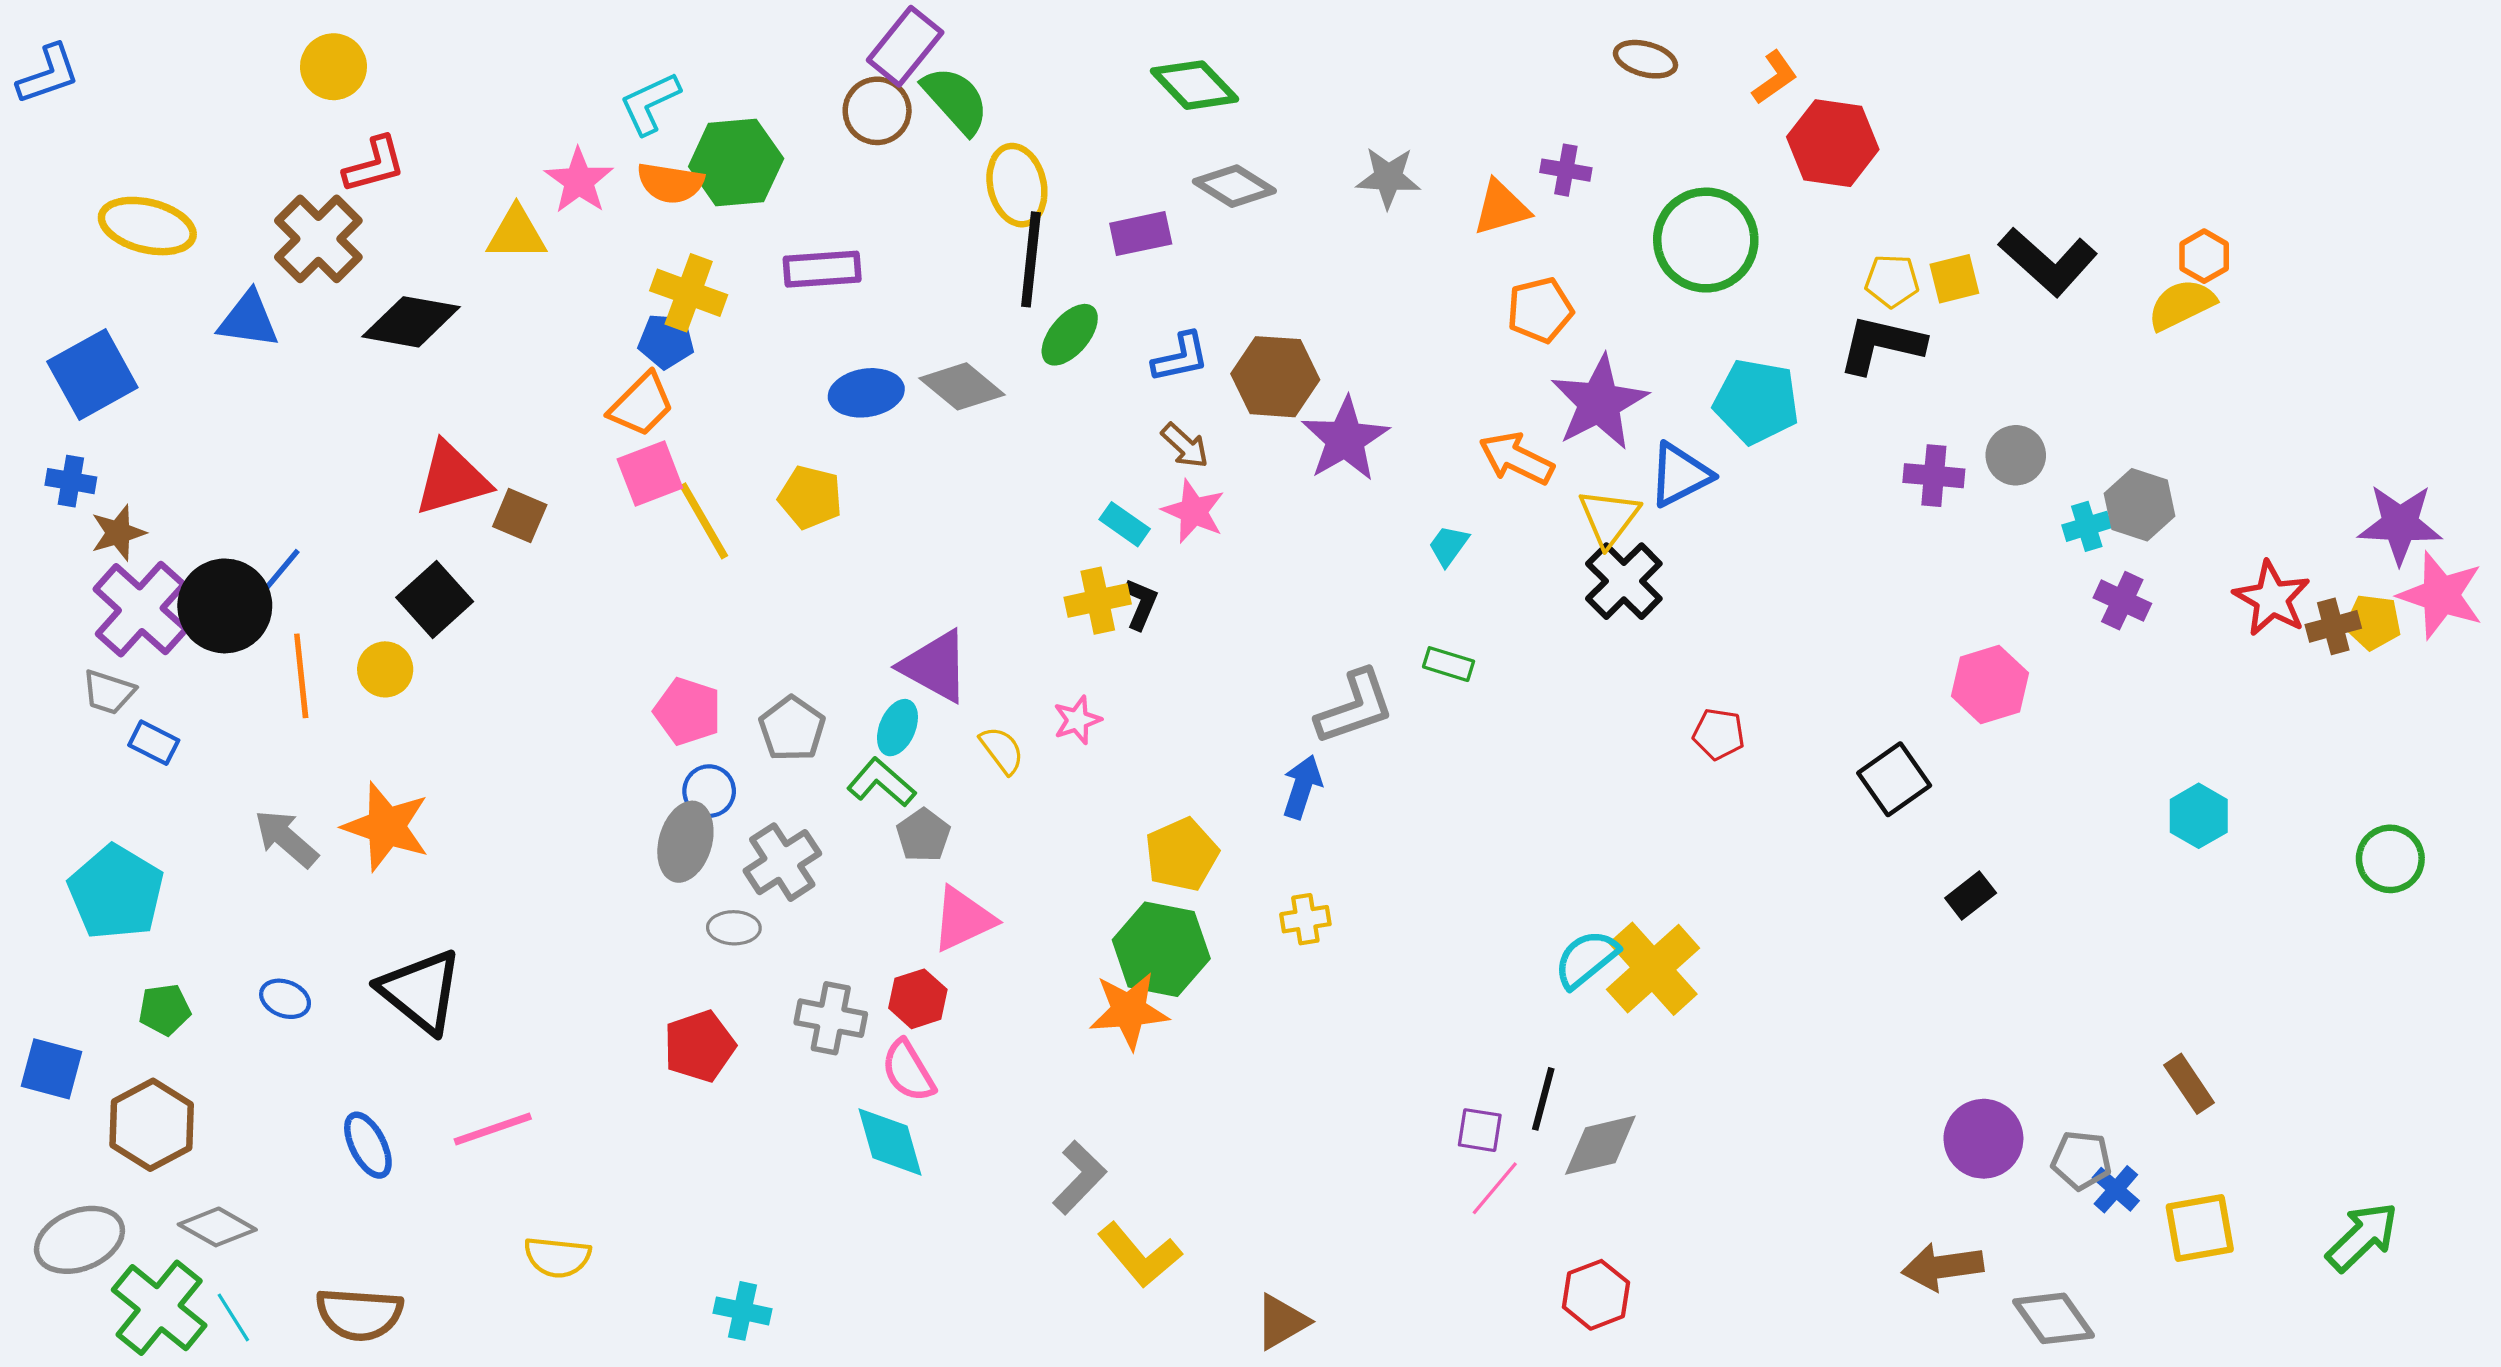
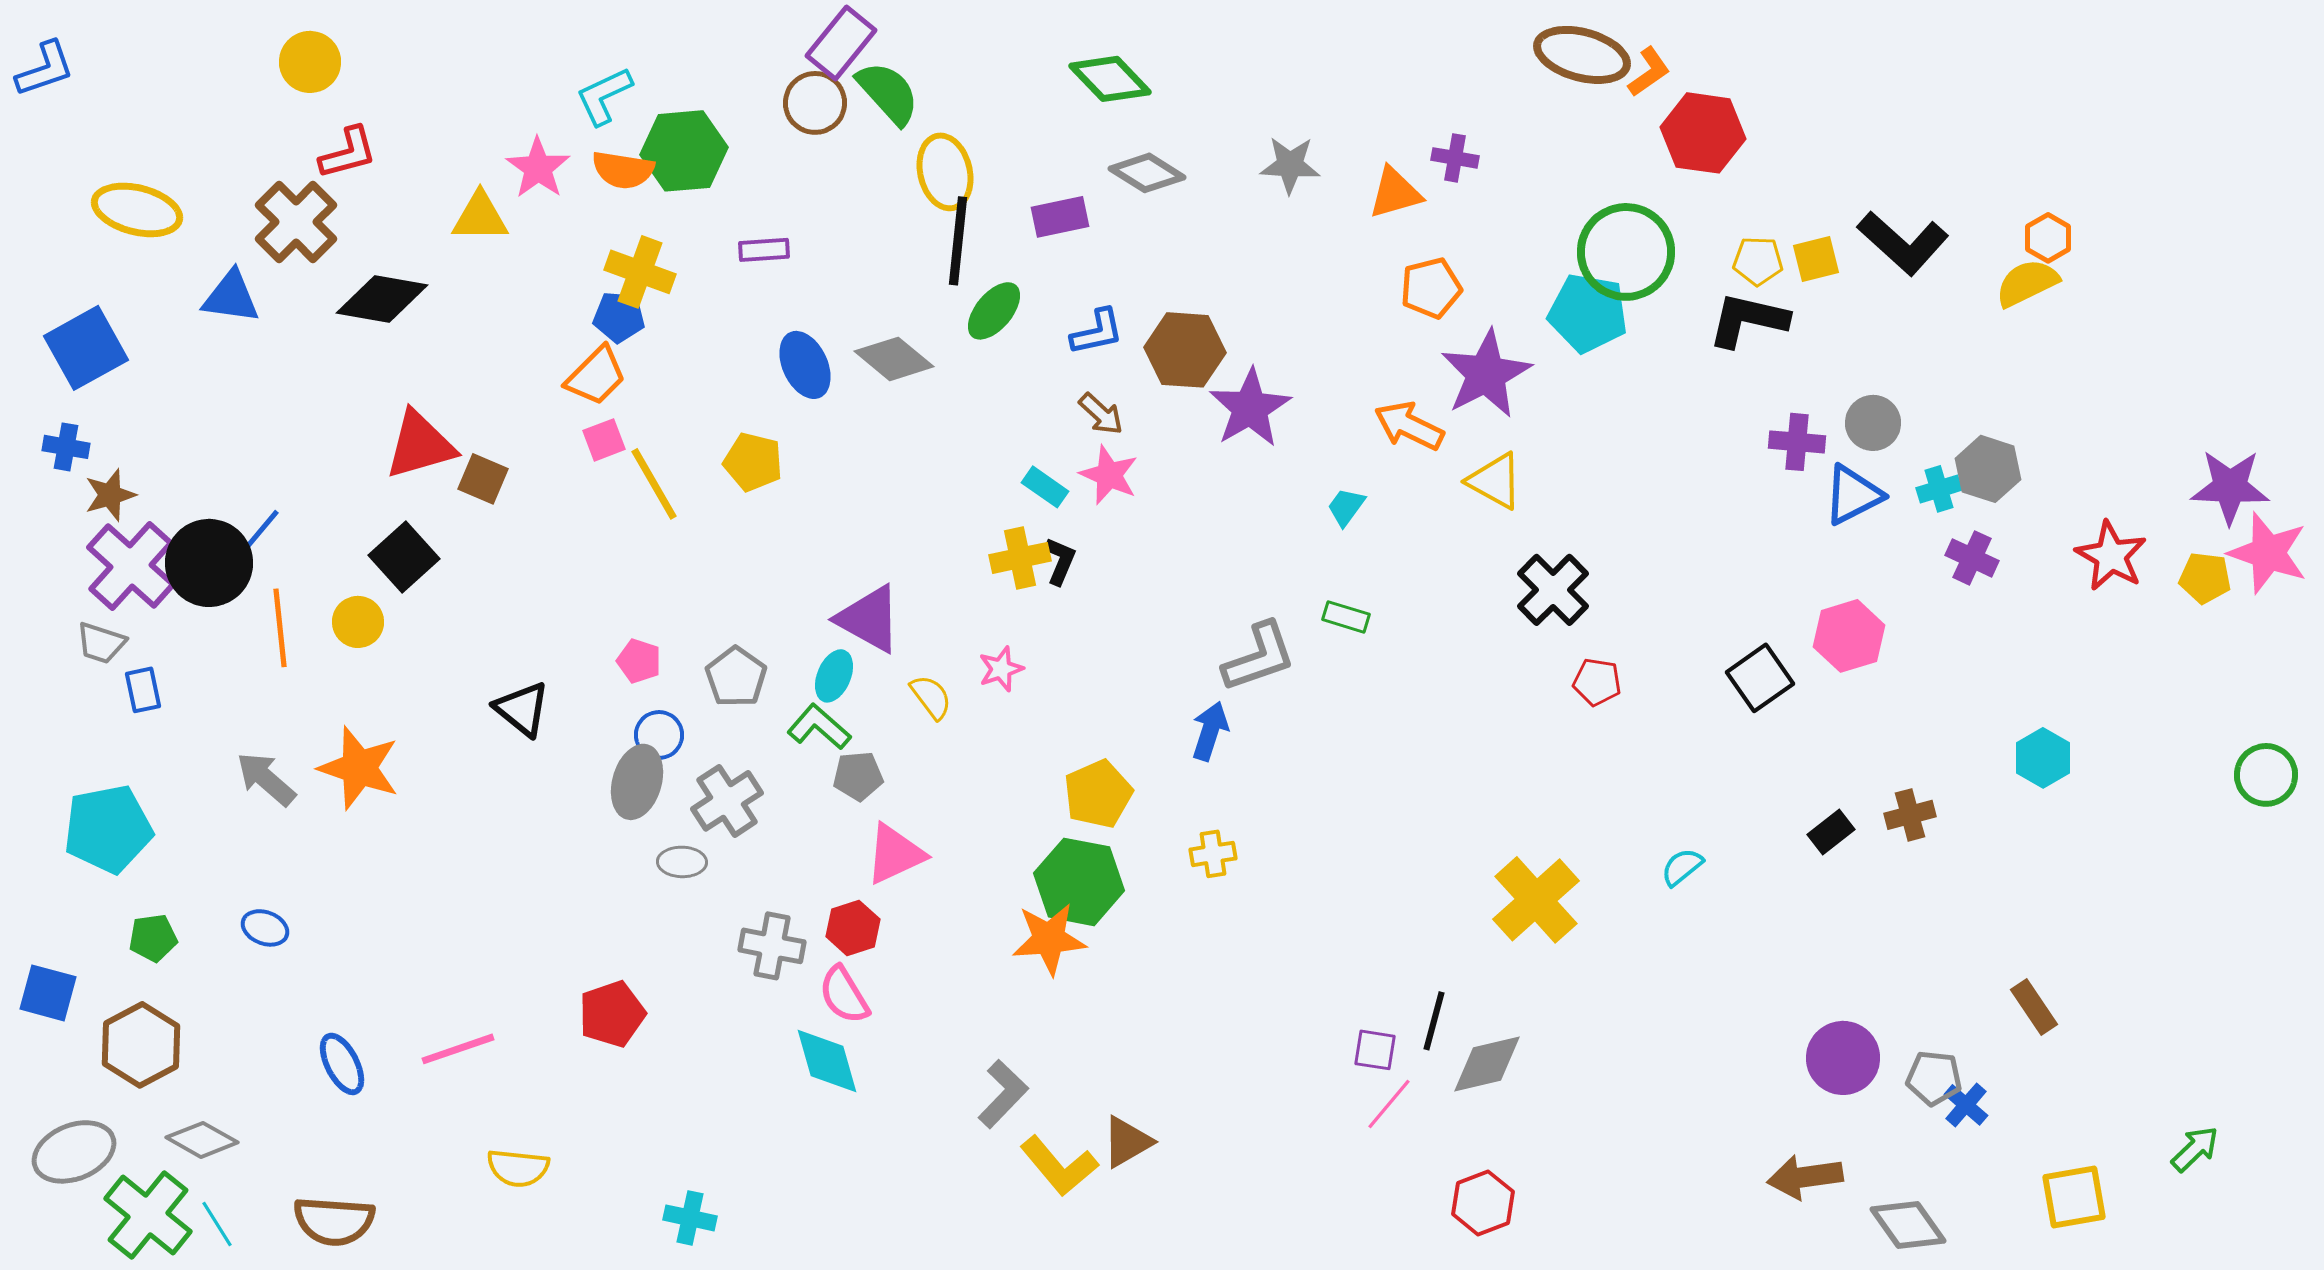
brown ellipse: (1646, 59) -> (1582, 55), moved, size x1.6
green circle: (1706, 240) -> (1626, 252), moved
purple rectangle: (822, 269) -> (764, 250), size x0.7
blue ellipse: (866, 393) -> (805, 365), turned 74
cyan pentagon: (1756, 401) -> (1588, 313), moved
pink square: (650, 474) -> (604, 440), size x0.7
blue triangle: (1680, 475) -> (1853, 495), moved
yellow triangle: (1609, 518) -> (1495, 481), turned -38
black cross: (1624, 581) -> (1553, 590), moved
brown cross: (2333, 626) -> (1910, 815), moved
pink pentagon: (688, 711) -> (639, 661), size x0.7
blue rectangle: (154, 743) -> (143, 690), turned 51
black square: (1894, 779) -> (1760, 678), moved
gray pentagon: (923, 835) -> (858, 776), turned 30
green circle: (2390, 859) -> (2266, 775), moved
cyan pentagon: (116, 892) -> (108, 829), turned 30
cyan semicircle: (1586, 959) -> (1682, 867), moved, size x0.7
black triangle: (421, 991) -> (522, 709), moved, size x0.7
red pentagon: (699, 1046) -> (612, 1014), moved
yellow square: (2200, 1228) -> (2074, 1197), moved
green arrow: (2362, 1237) -> (2195, 1149), size x0.7
brown triangle: (1282, 1322) -> (1127, 1142), moved

